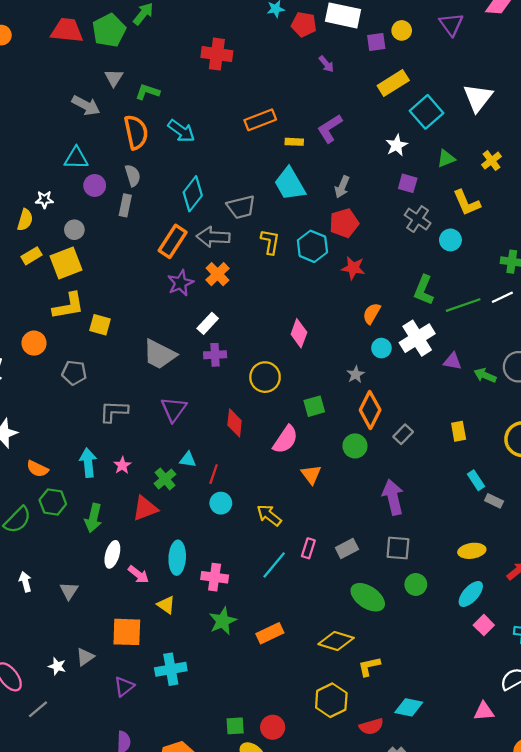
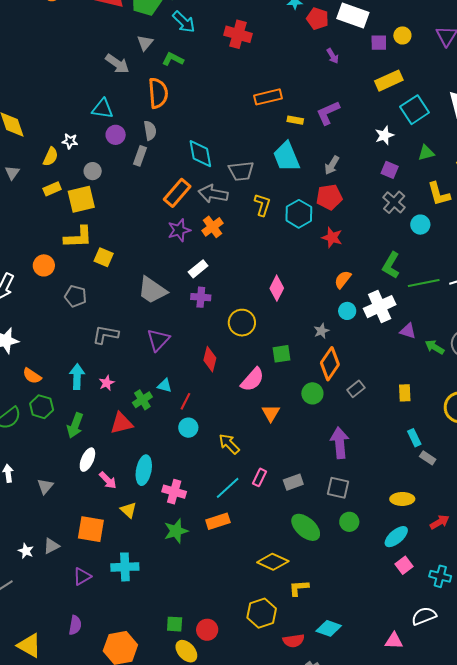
cyan arrow: (181, 131) -> (184, 22), moved
cyan diamond: (193, 194) -> (200, 154), turned -56
orange rectangle: (270, 633) -> (218, 521), moved

